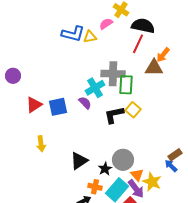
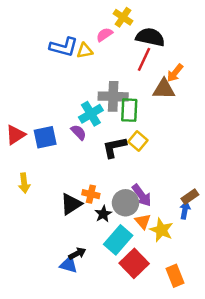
blue arrow: (171, 166) -> (185, 210), turned 56
orange cross: (95, 187) -> (91, 194), moved
purple arrow: (136, 189) -> (142, 195), moved

